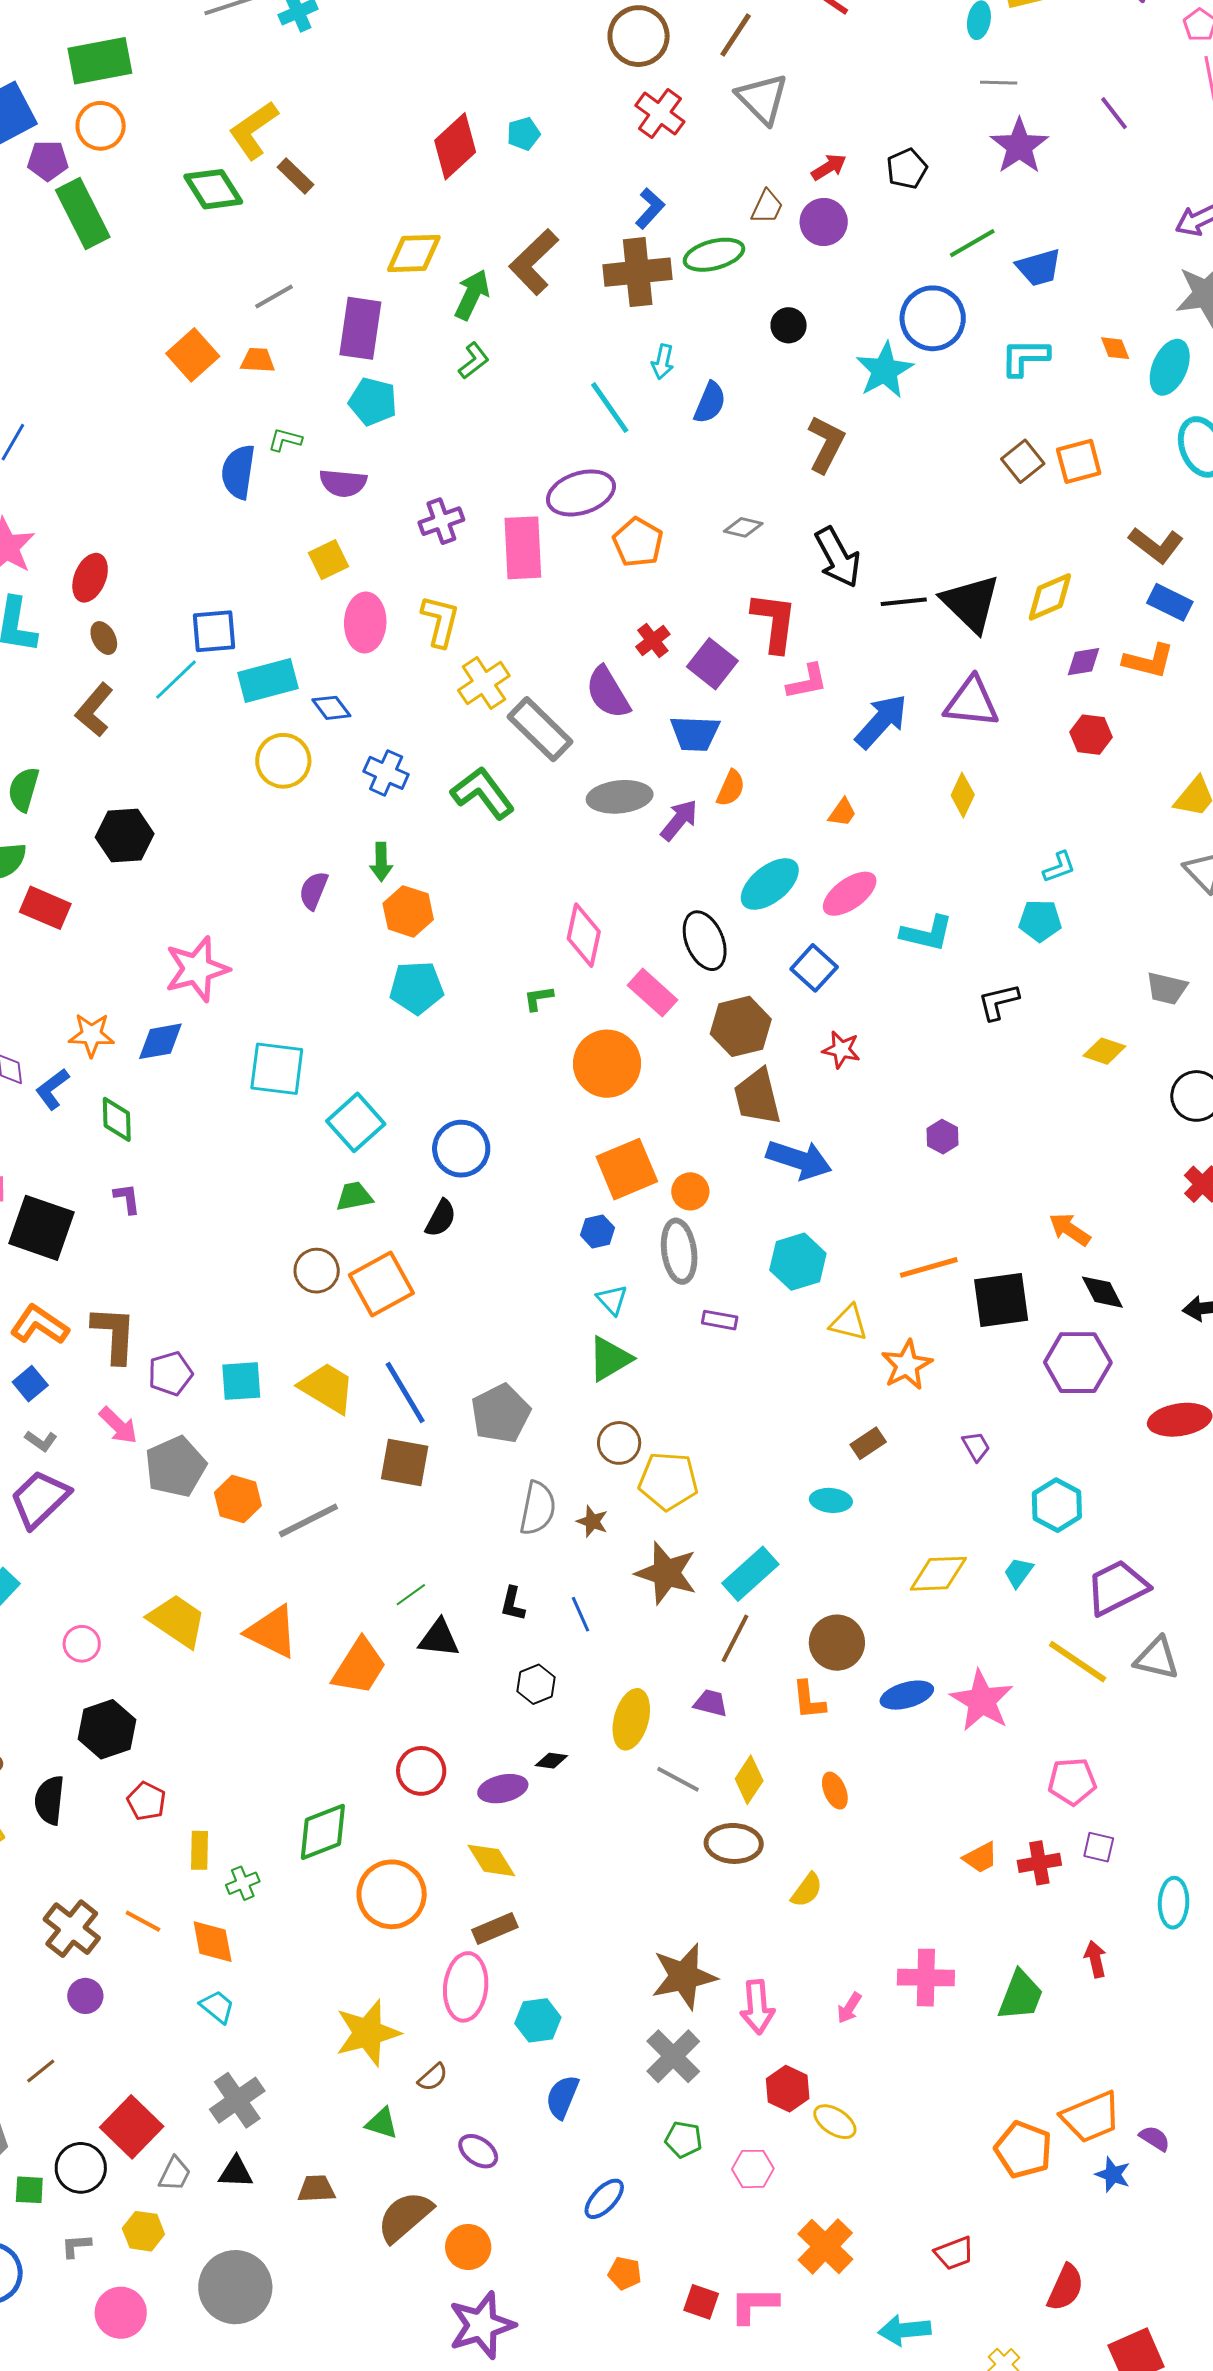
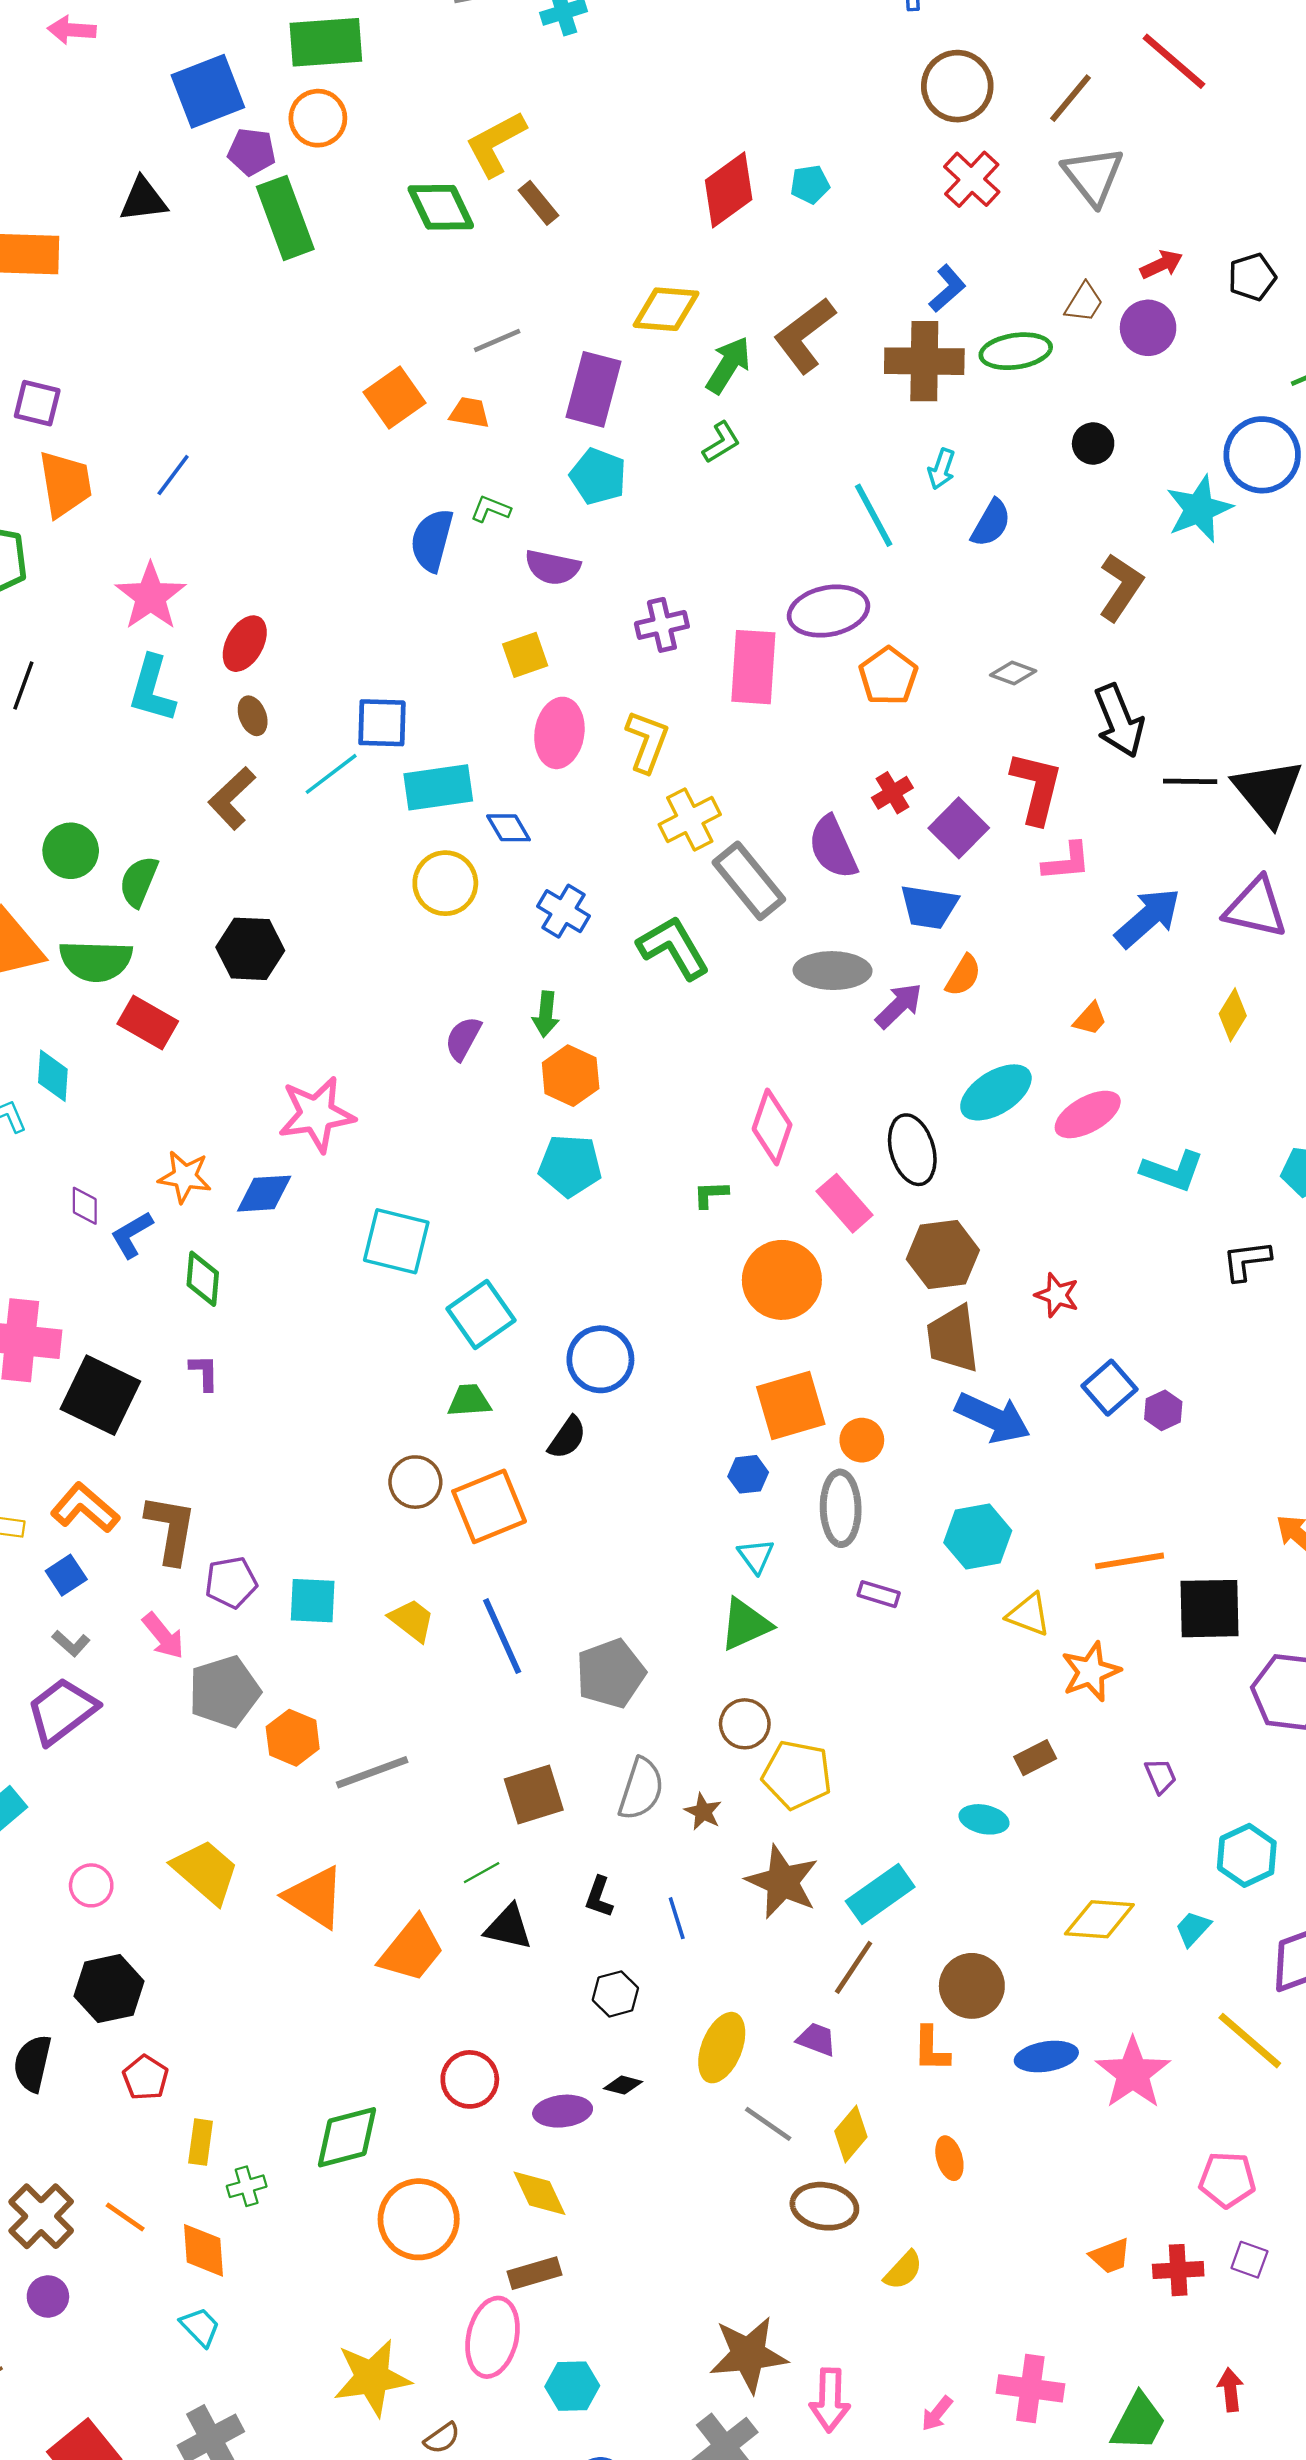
blue square: (814, 968) -> (1109, 1388), moved
yellow trapezoid: (327, 1388) -> (412, 1620), size x0.7
brown square: (405, 1462) -> (534, 1794), moved, turned -34

